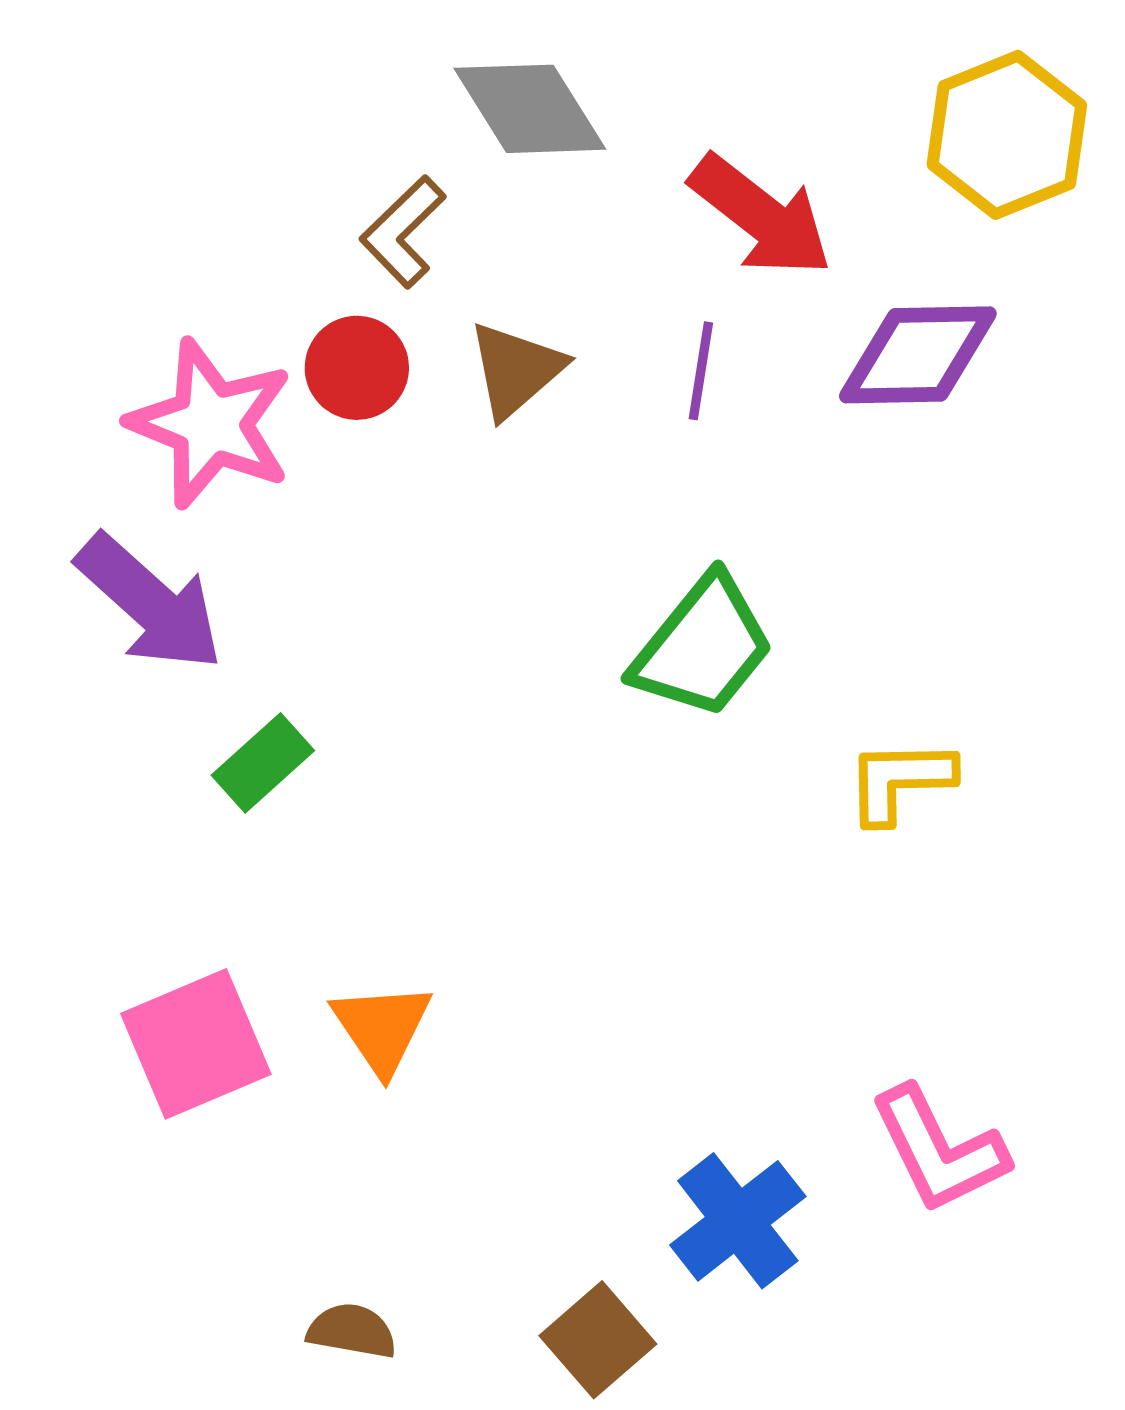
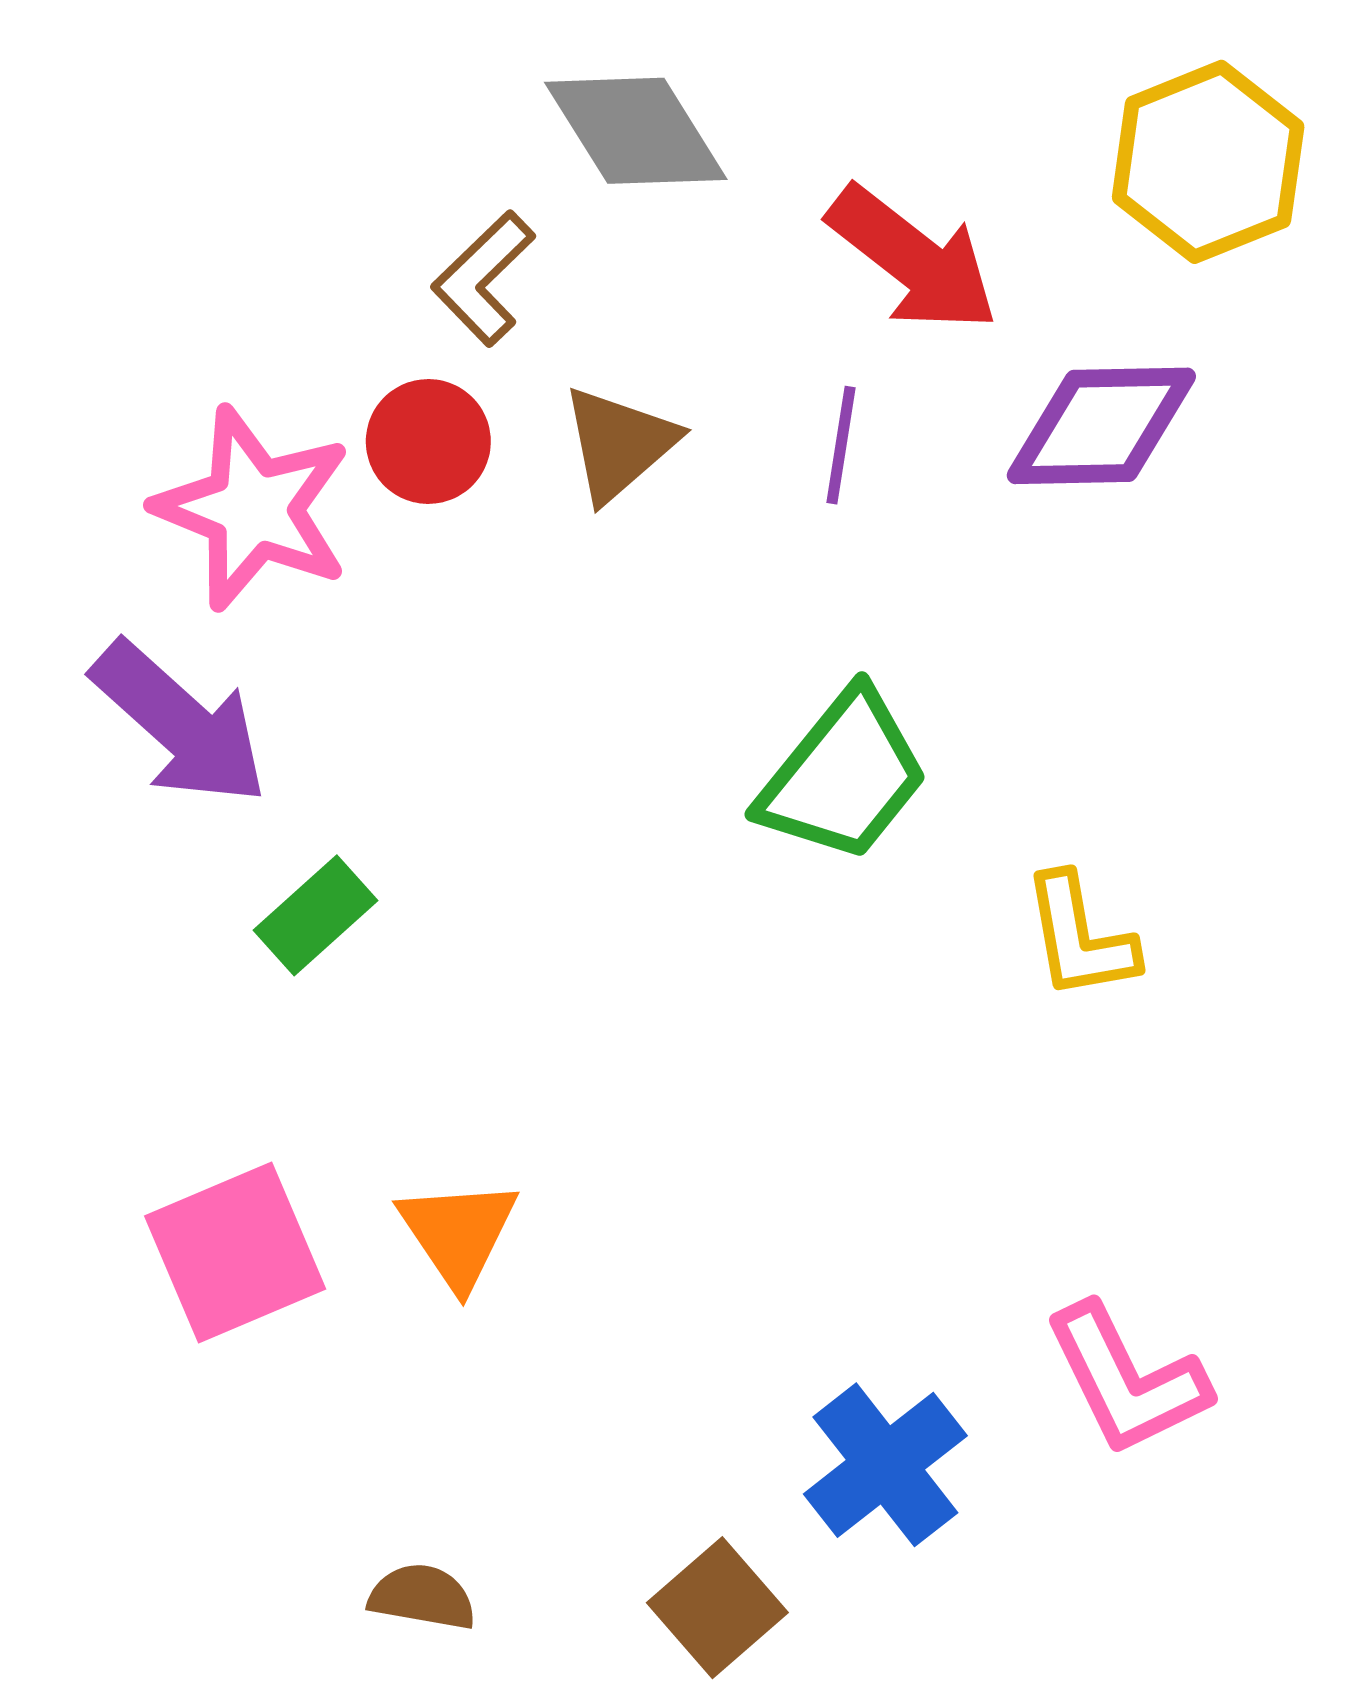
yellow L-shape: (900, 781) -> (1080, 937), turned -99

